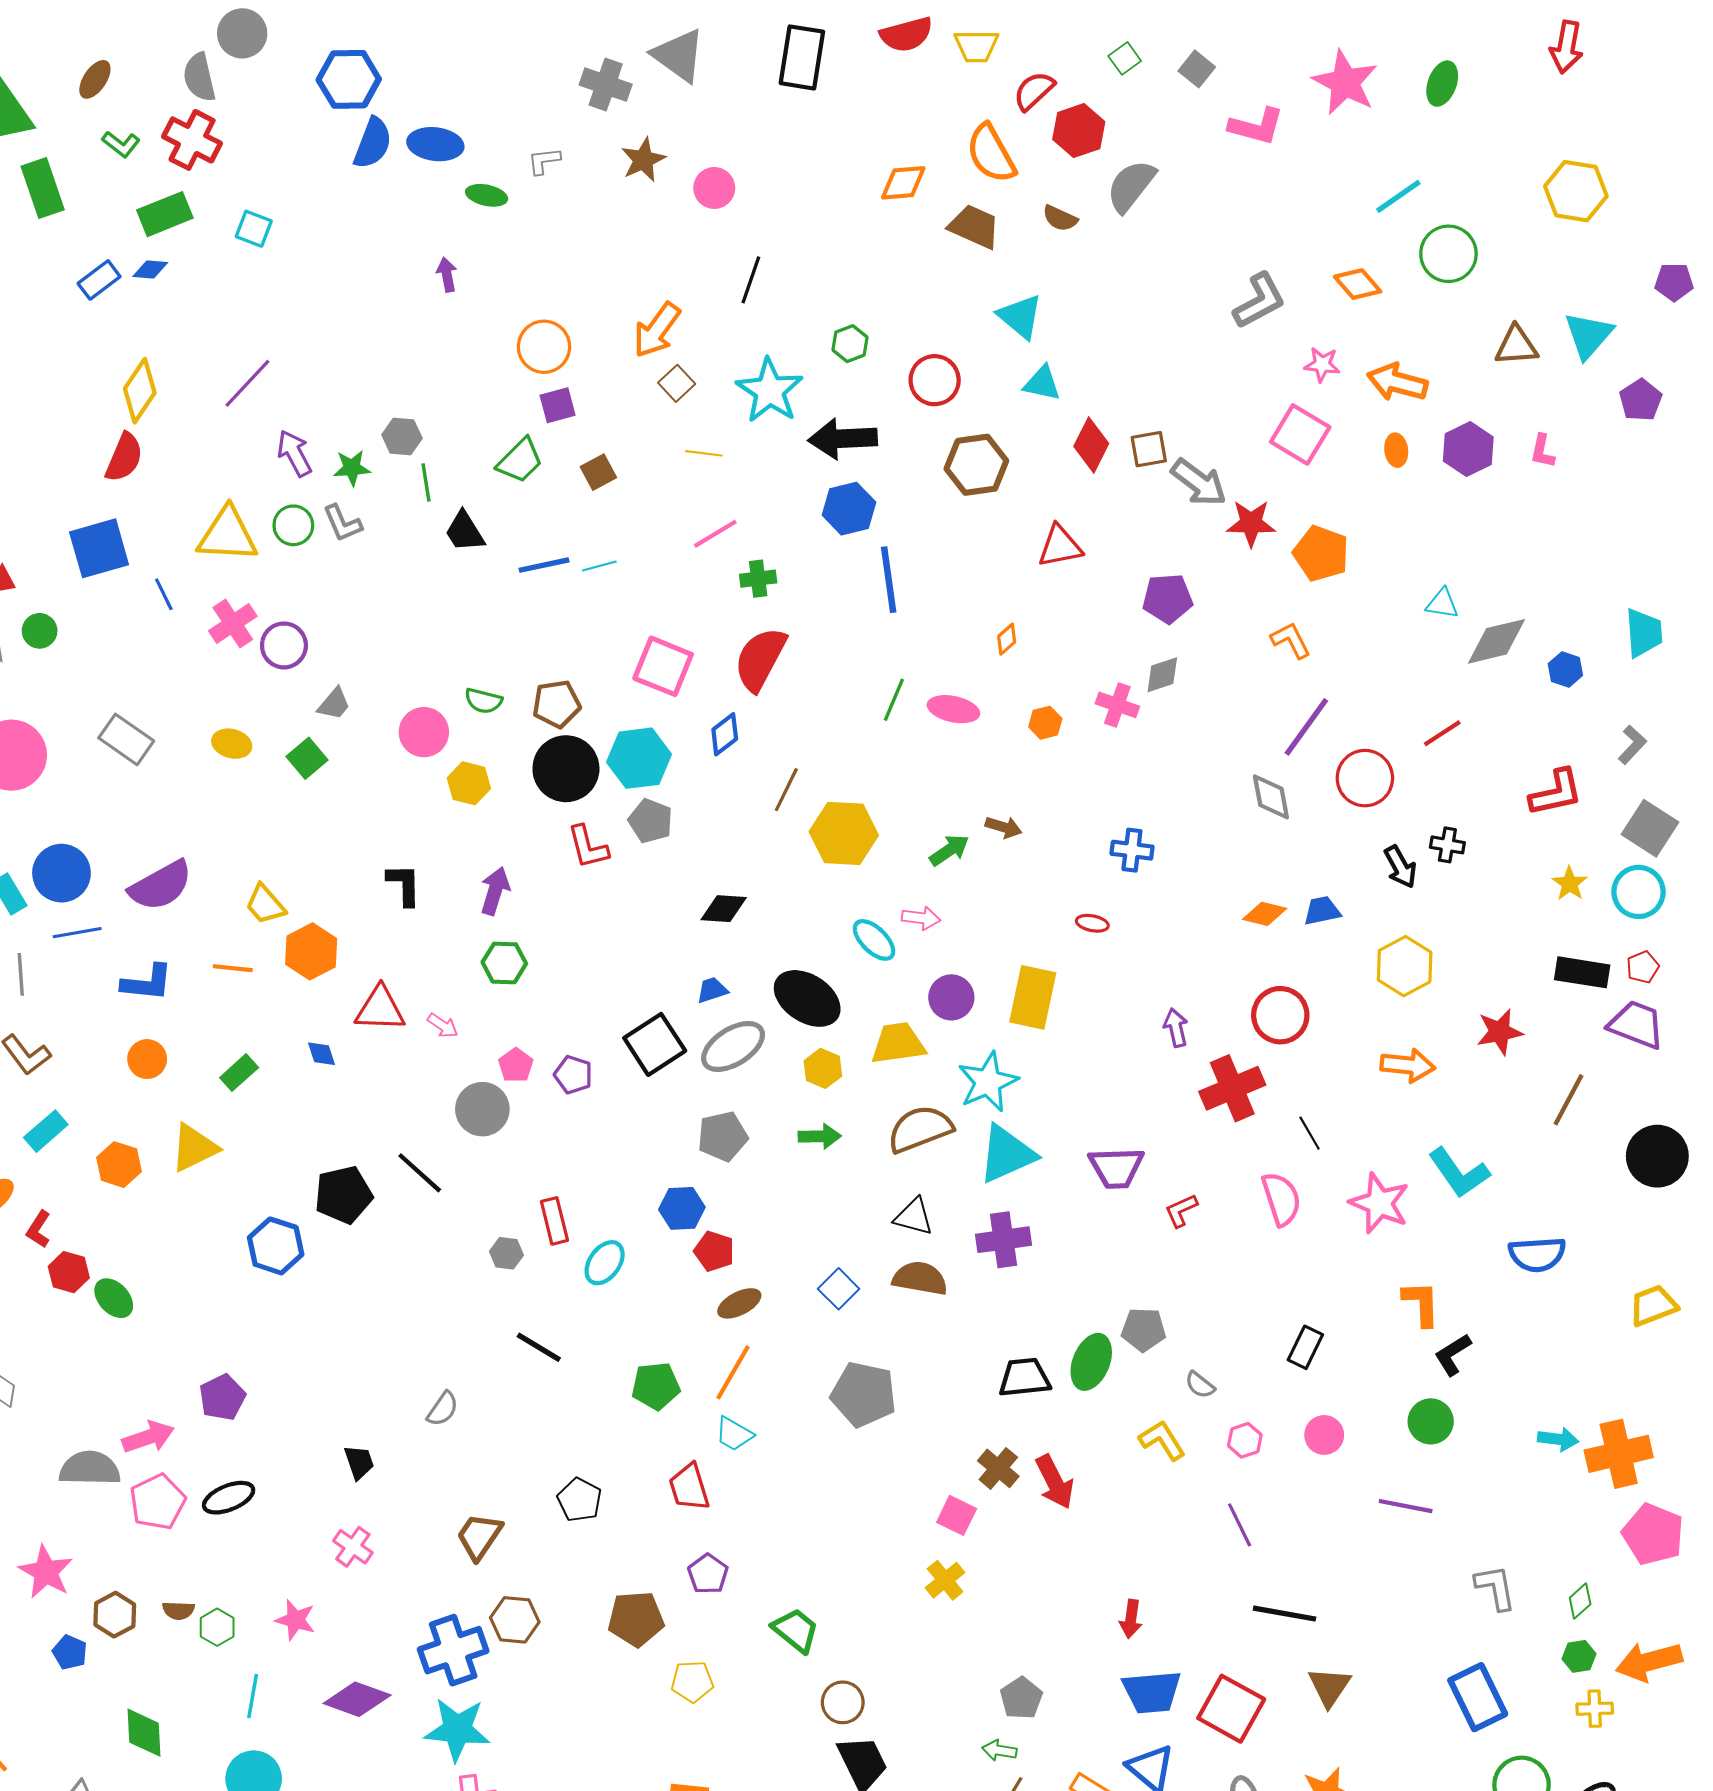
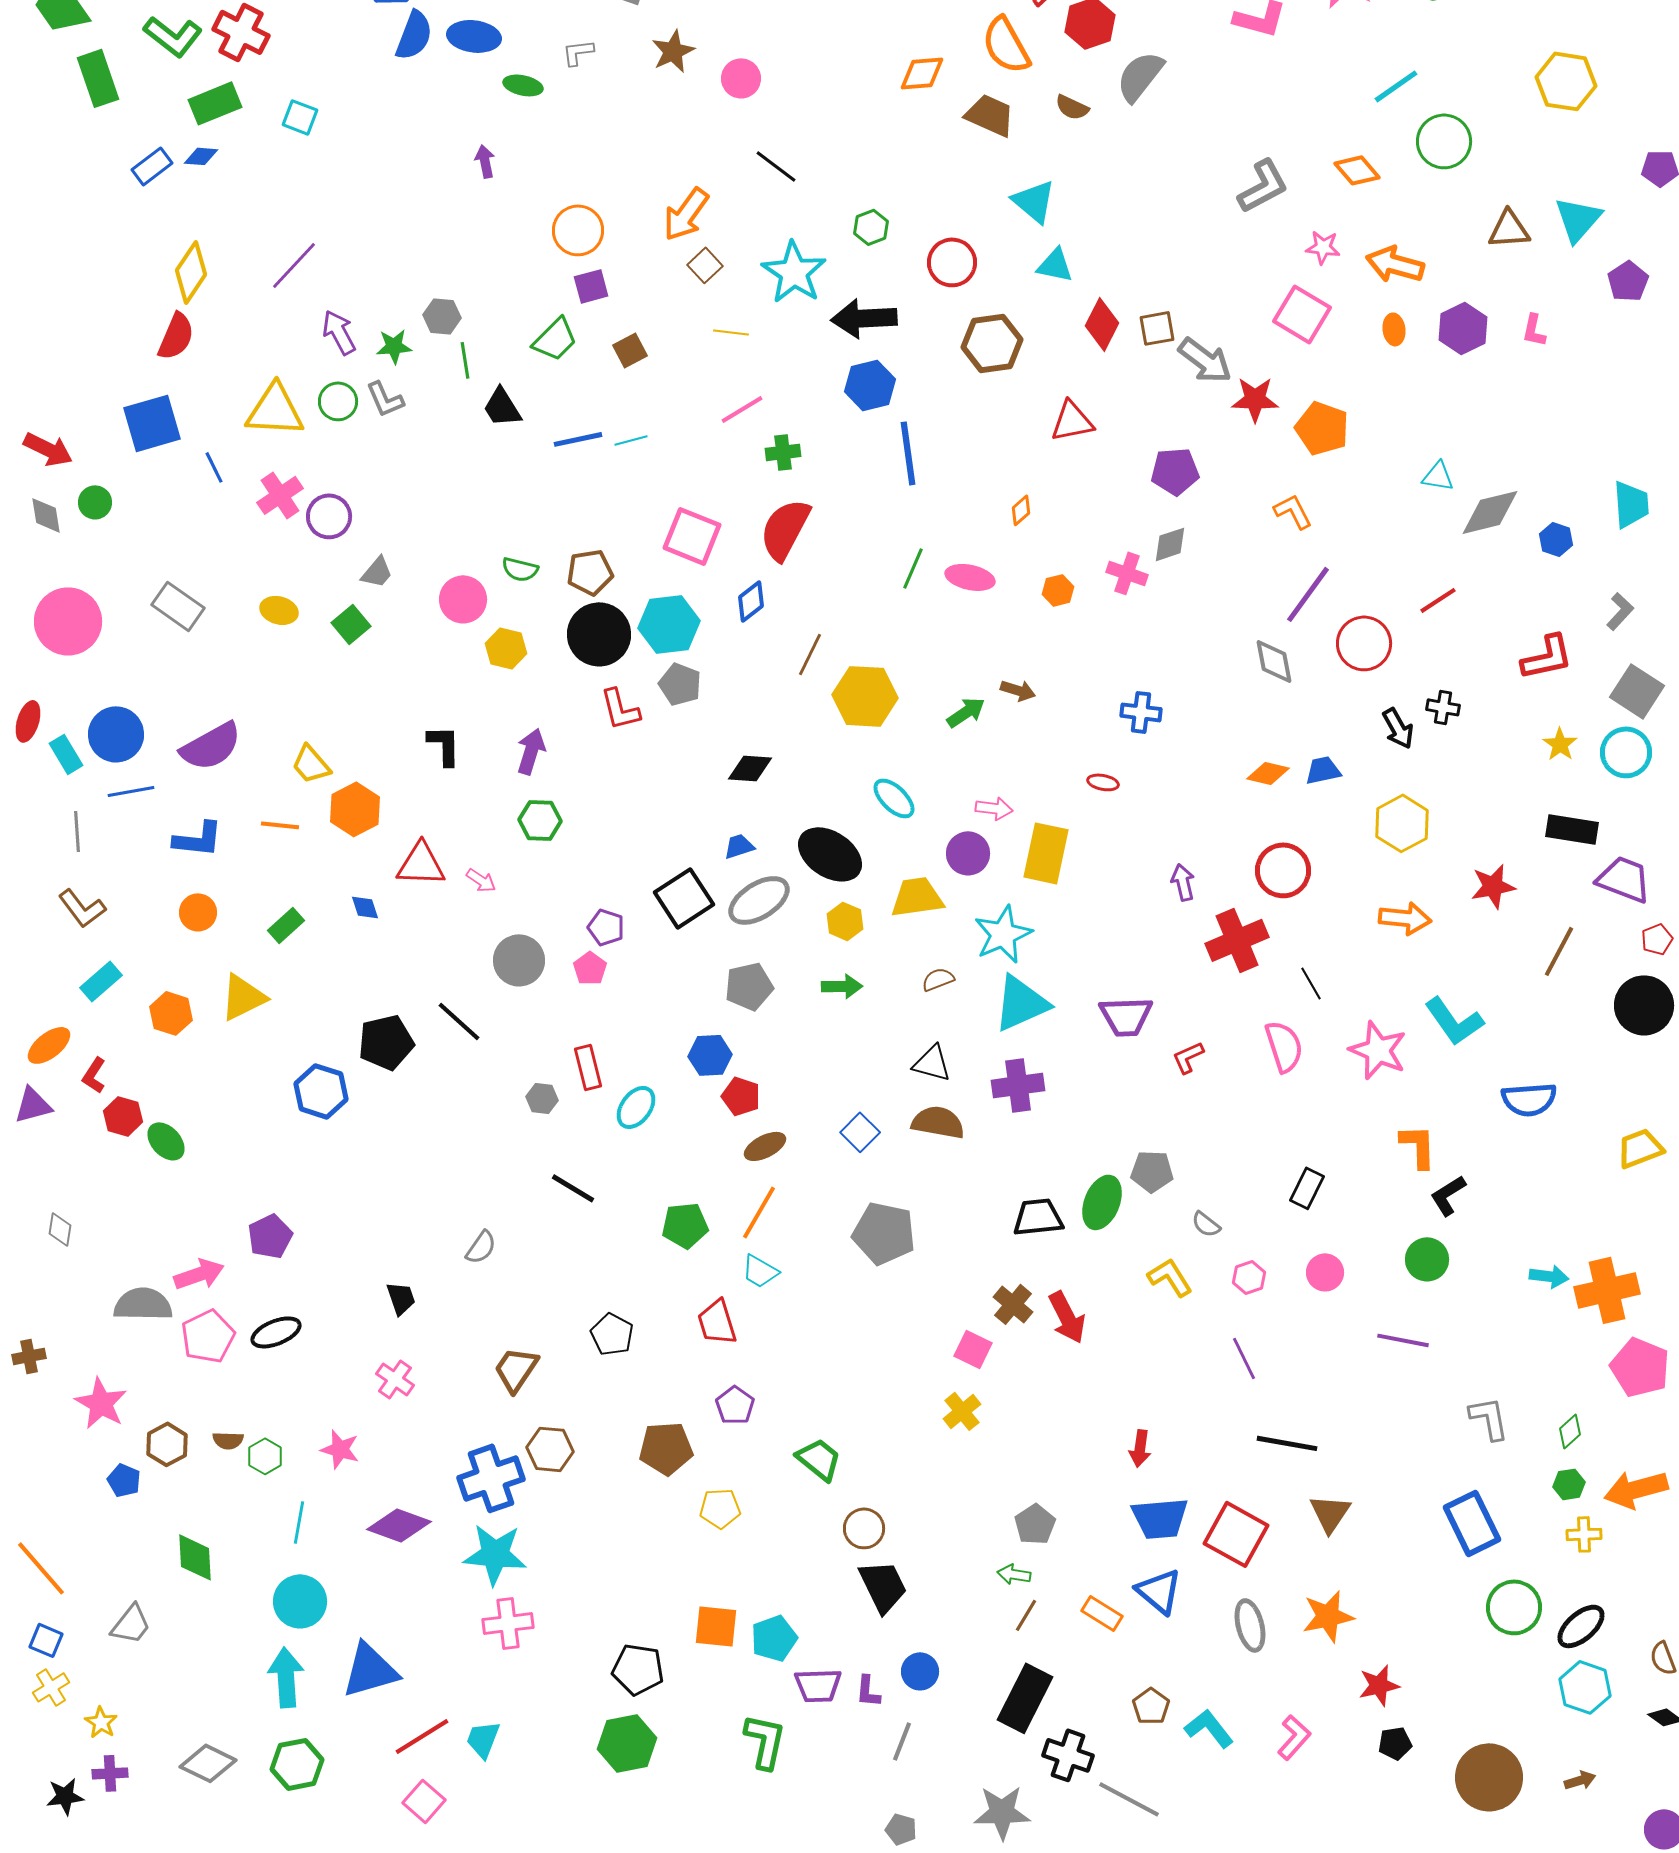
green L-shape: (121, 144) -> (173, 36), size x1.6
black line: (751, 280) -> (776, 166), turned -72
pink arrow: (921, 918) -> (994, 808), moved
red pentagon: (1643, 967) -> (1657, 939), moved
pink pentagon: (516, 1065) -> (590, 968), moved
brown semicircle: (920, 1129) -> (938, 979), size x0.5

